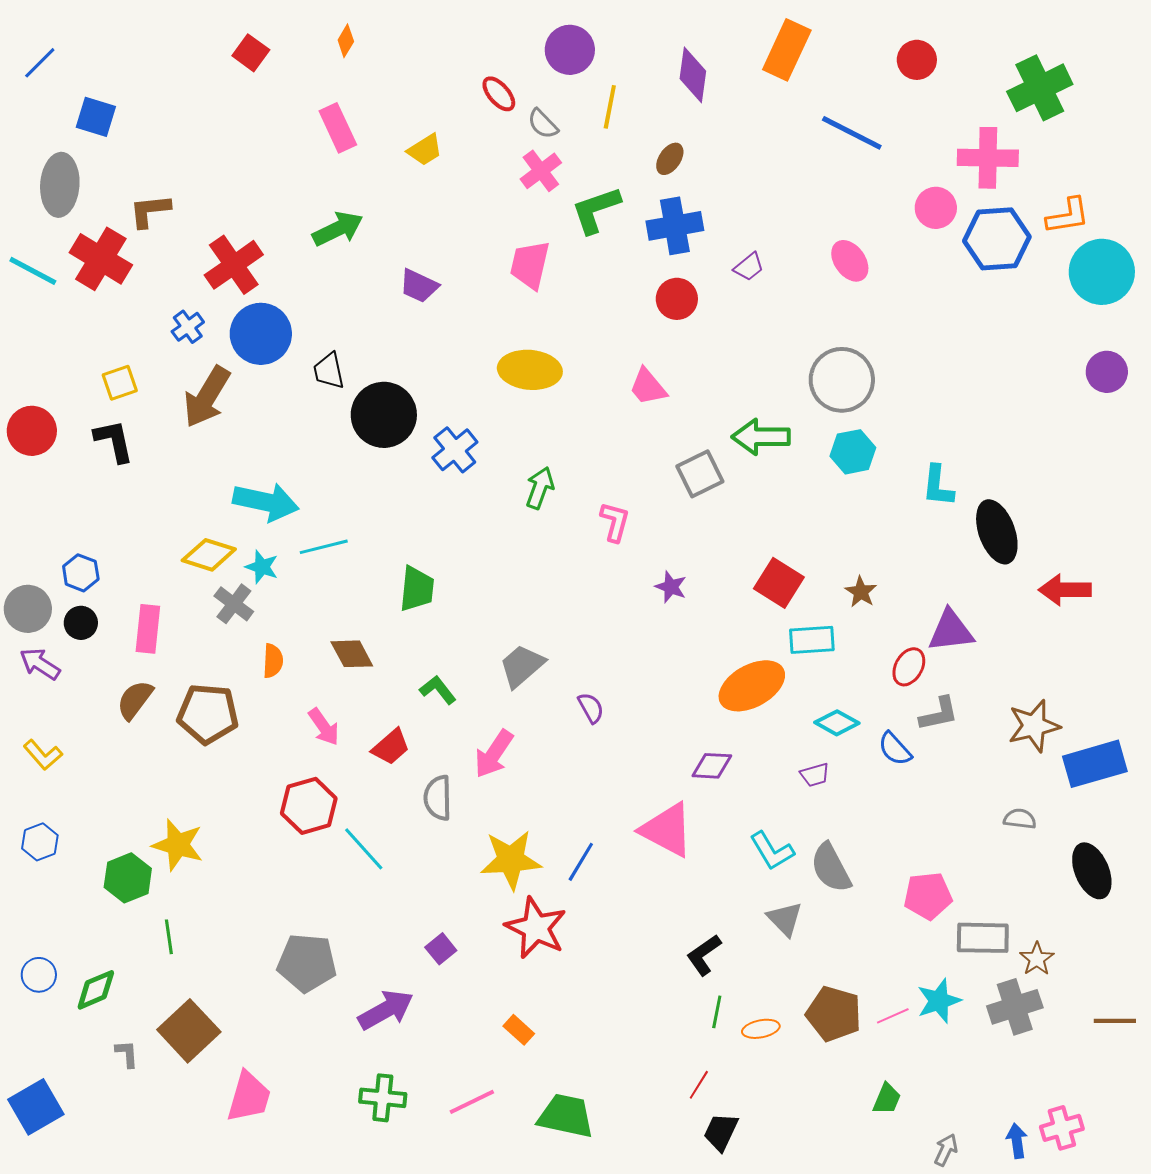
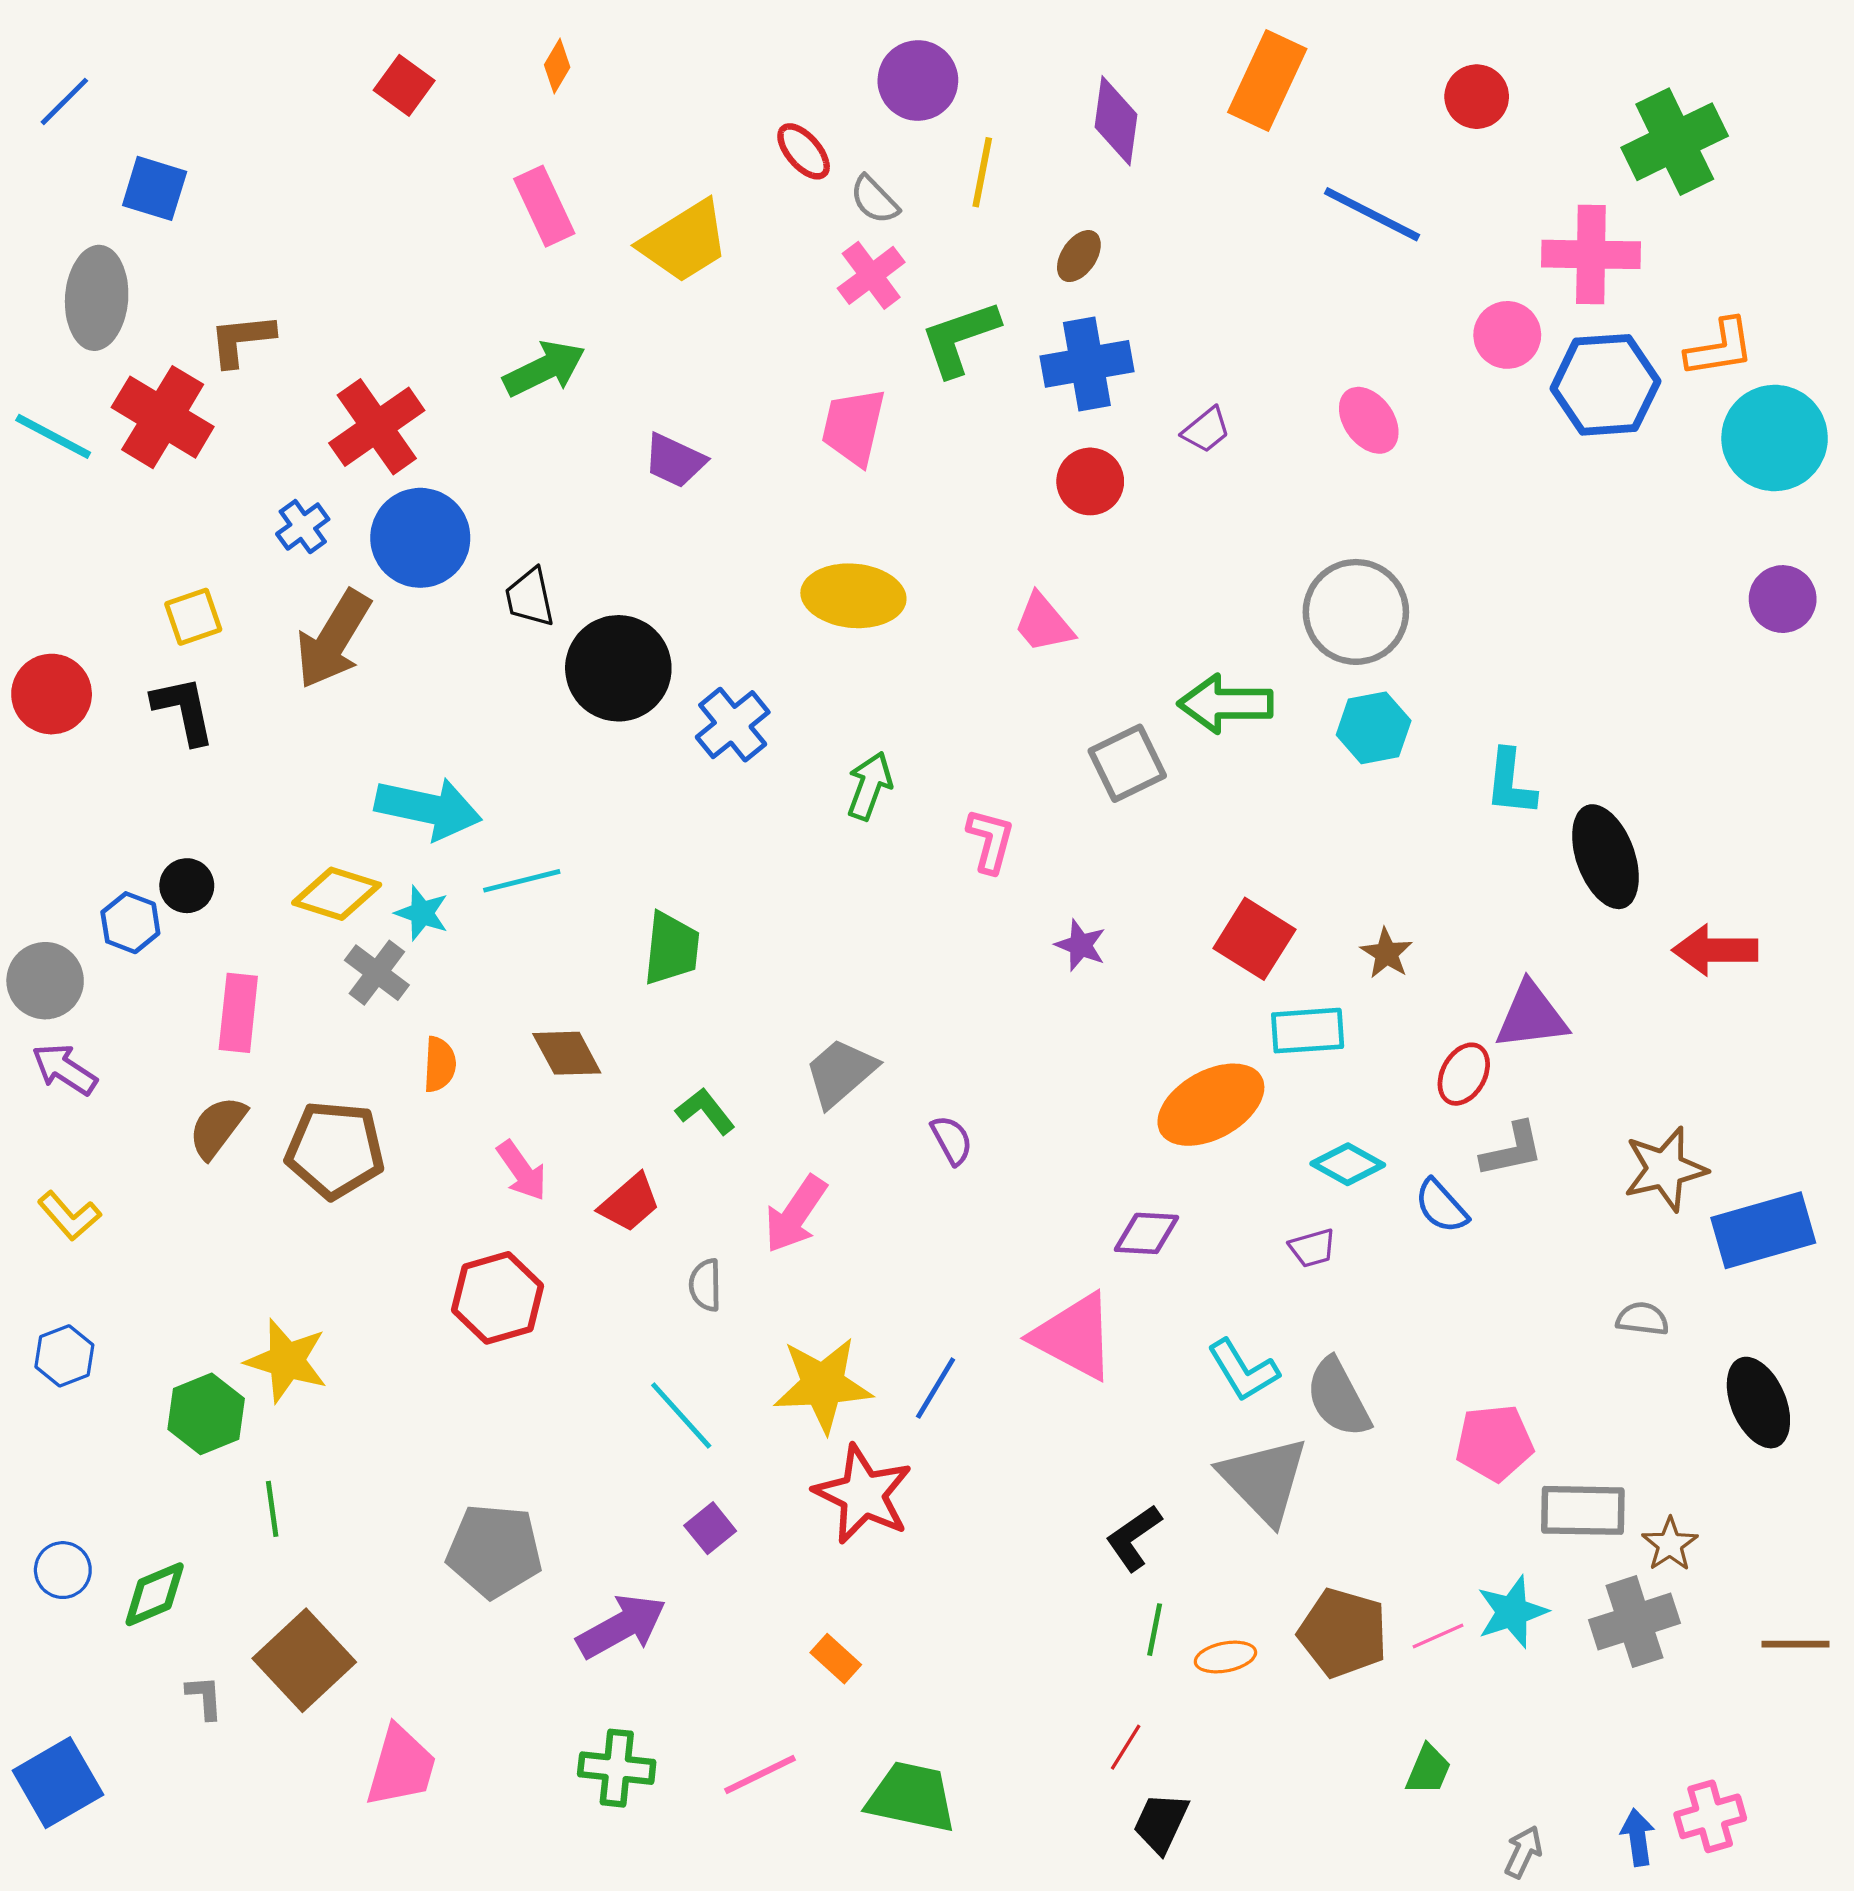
yellow trapezoid: (425, 150) -> (684, 242), size x1.6
black circle: (81, 623) -> (187, 886), moved
gray semicircle: (438, 798) -> (705, 1285), size x0.7
cyan line: (364, 849) -> (681, 1415), moved
gray triangle: (785, 919) -> (1264, 1480), size x1.6

